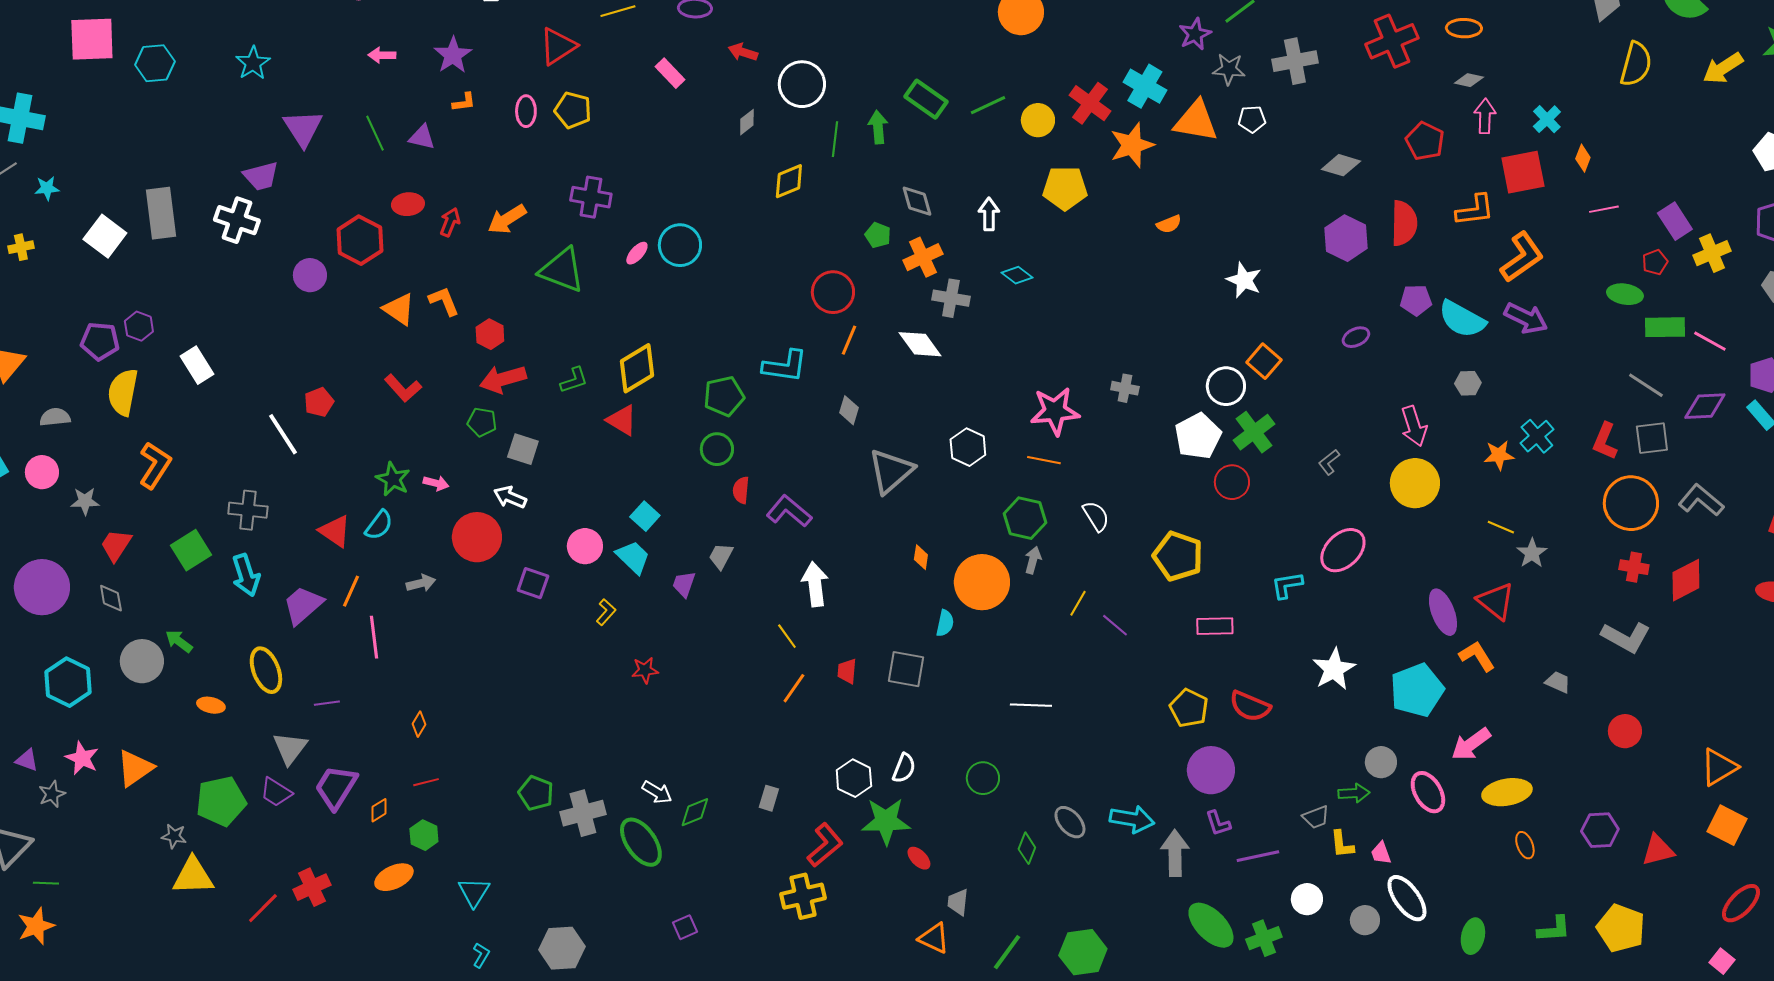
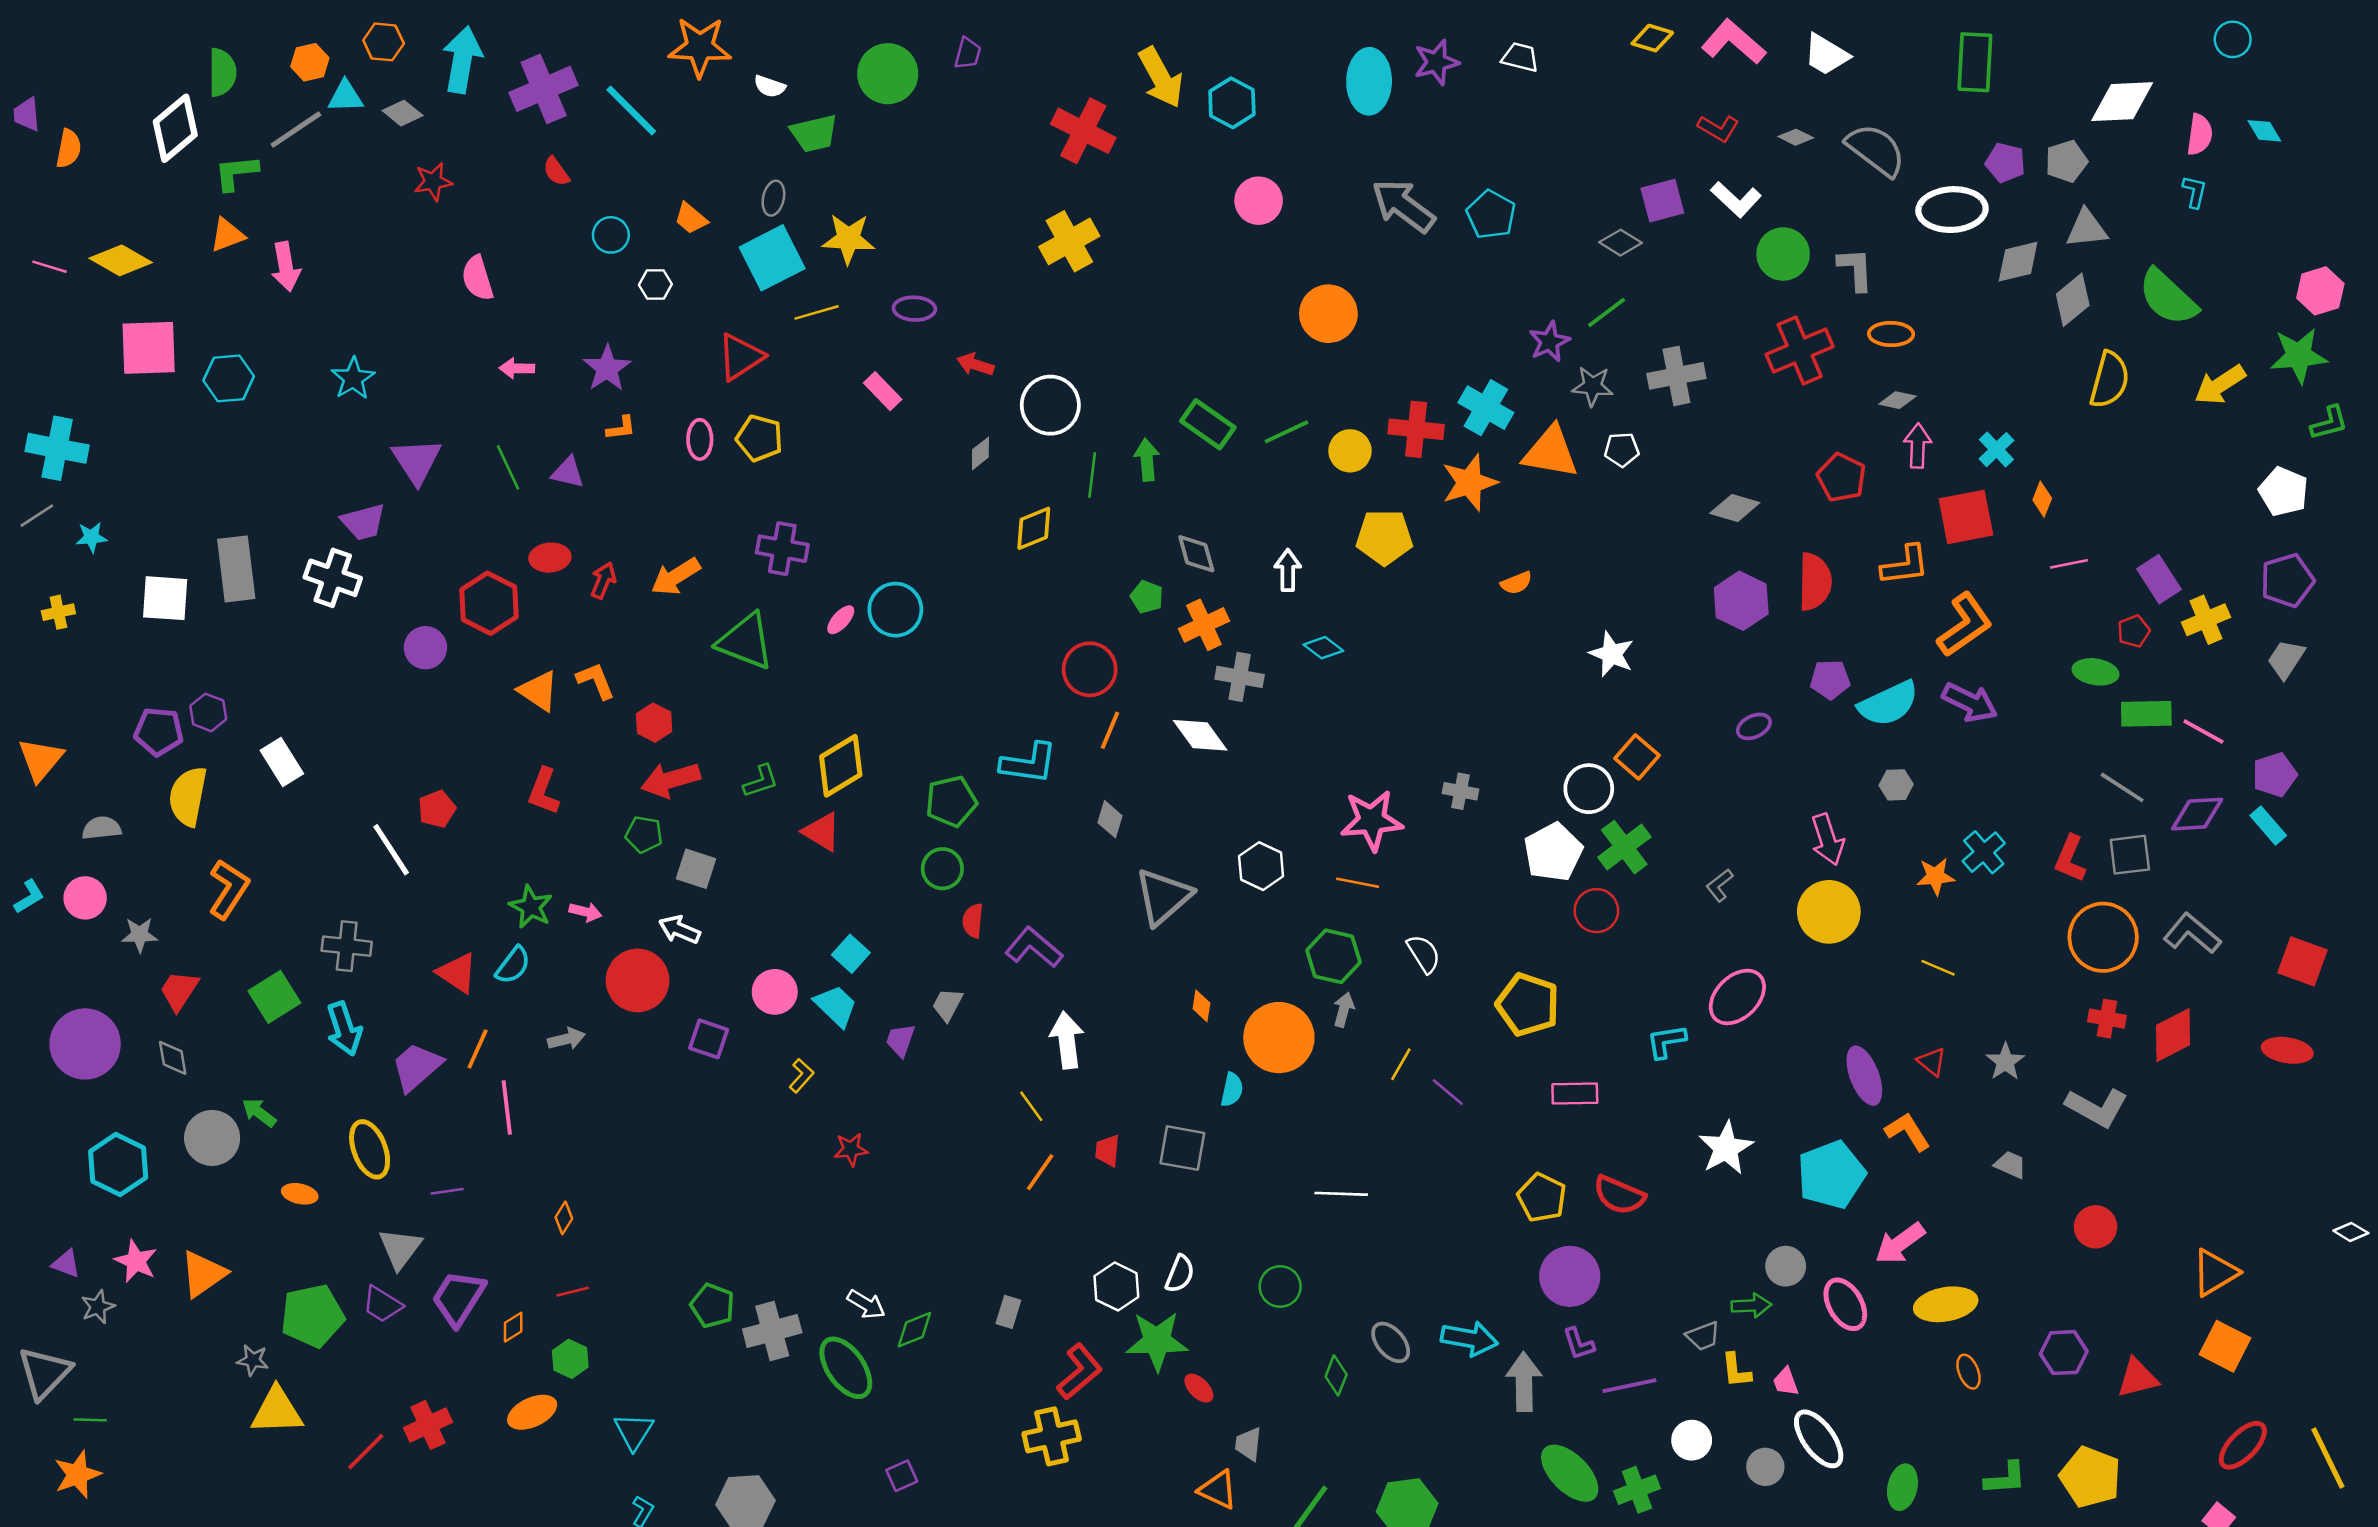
red cross: (1090, 103) -> (1416, 429), turned -30
white square: (105, 236) -> (165, 598), turned -33
cyan semicircle: (1462, 319) -> (1888, 704), turned -54
red L-shape: (403, 388) -> (544, 791), turned 63
gray star: (1532, 553) -> (2005, 1062), moved
red triangle: (1496, 601) -> (1932, 1062), size x0.6

